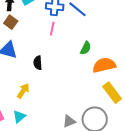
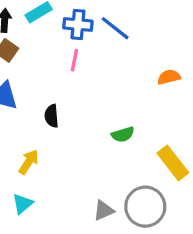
green semicircle: (86, 48) -> (123, 134), moved, turned 48
orange semicircle: (104, 65) -> (169, 77), moved, size x0.6

